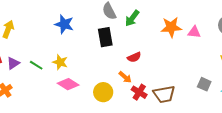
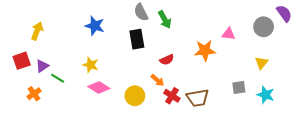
green arrow: (132, 18) -> (165, 20), turned -66
orange star: (171, 27) -> (205, 50), moved
green line: (36, 65) -> (58, 78), moved
gray square: (204, 84) -> (239, 88), turned -32

